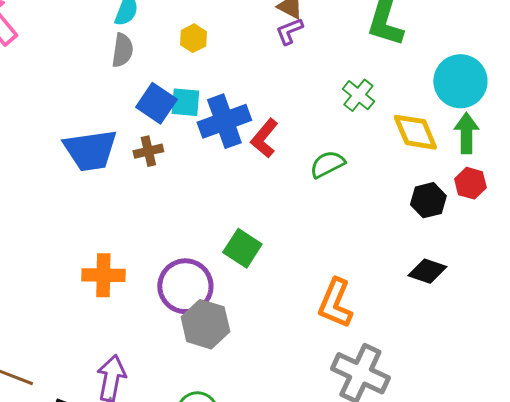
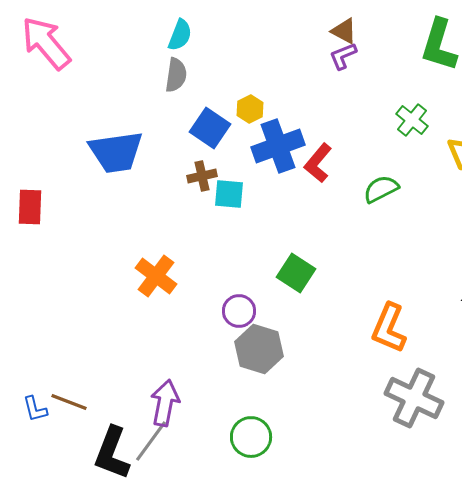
yellow hexagon: (193, 38) -> (250, 109), moved
cyan square: (185, 102) -> (229, 194), moved
blue trapezoid: (90, 150) -> (116, 152), moved
orange cross: (103, 275) -> (156, 276), moved, turned 36
purple circle: (185, 286) -> (239, 311), size x0.6

